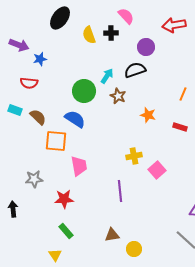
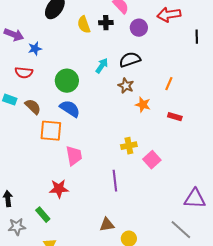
purple circle: (146, 47) -> (139, 28), moved
green circle: (84, 91) -> (67, 81), moved
orange line: (183, 94) -> (169, 84), moved
brown star: (118, 96) -> (126, 86), moved
gray star: (34, 179) -> (17, 227), moved
green rectangle: (66, 231) -> (43, 215), moved

